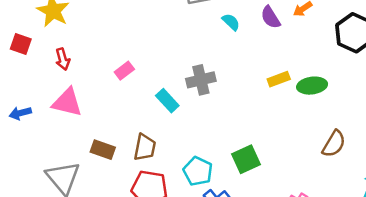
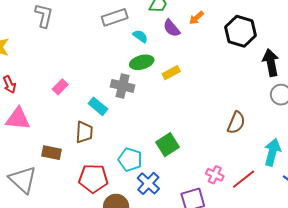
yellow rectangle: (279, 79) -> (171, 73), moved
gray cross: (201, 80) -> (123, 86), turned 35
green ellipse: (312, 86) -> (142, 62), moved
brown trapezoid: (145, 147) -> (84, 132), moved

